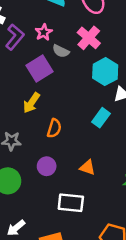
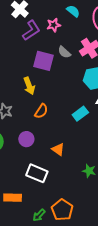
pink star: (44, 32) -> (54, 25), moved
purple square: (40, 69) -> (44, 61), turned 30
yellow arrow: (31, 103) -> (29, 86), turned -72

